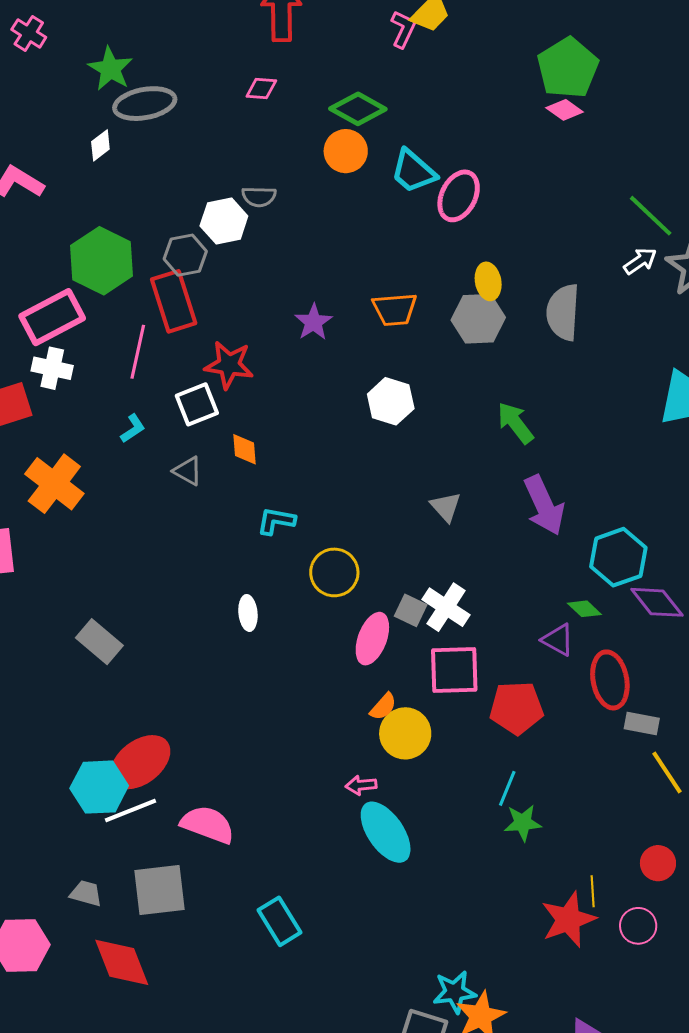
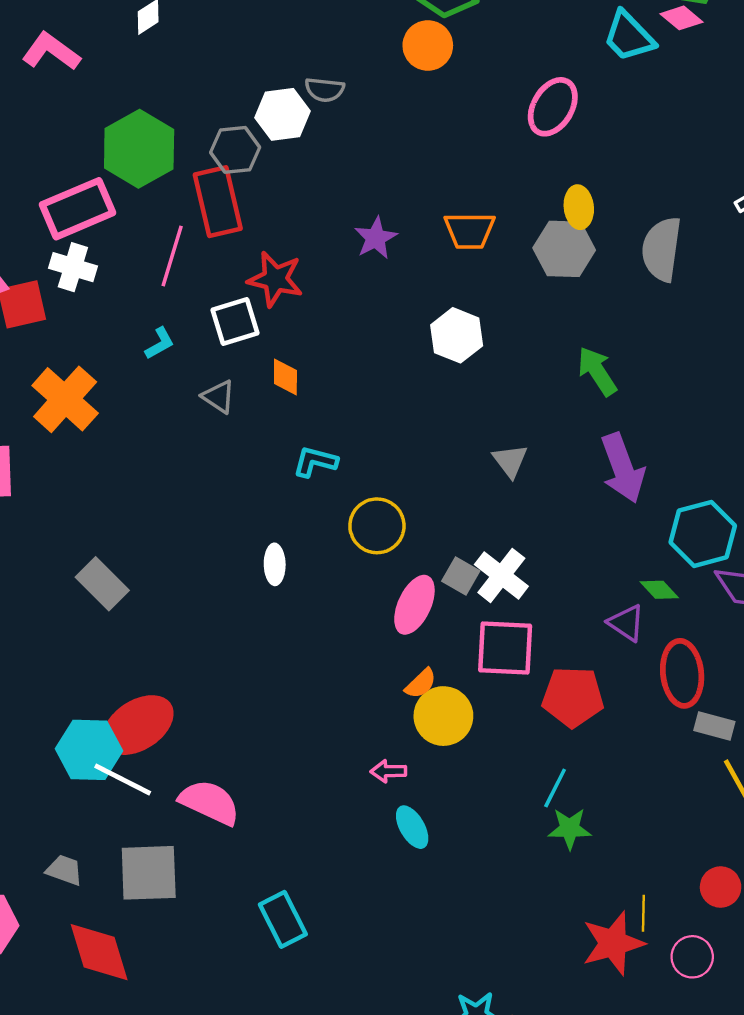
cyan trapezoid: (413, 171) -> (629, 36), moved
white line: (130, 811) -> (123, 779), turned 44
cyan ellipse: (386, 832) -> (412, 827), size x0.6

